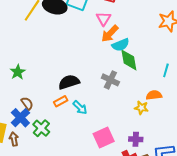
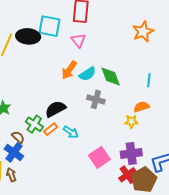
orange arrow: (110, 34) -> (69, 70), moved
cyan semicircle: (121, 45) -> (87, 74), moved
green cross: (41, 128) -> (34, 124), moved
purple cross: (136, 139) -> (131, 153), size x1.5

